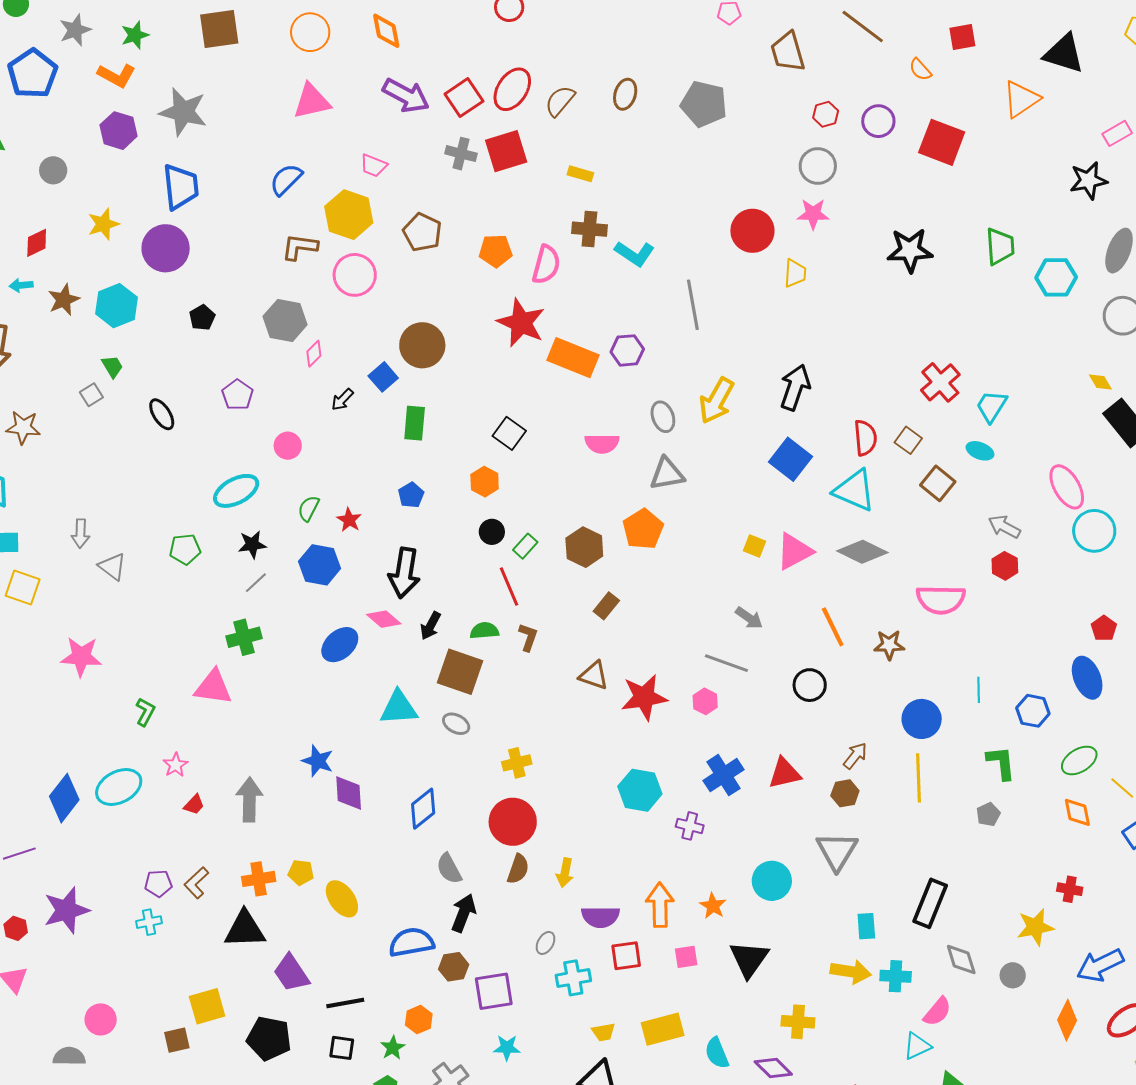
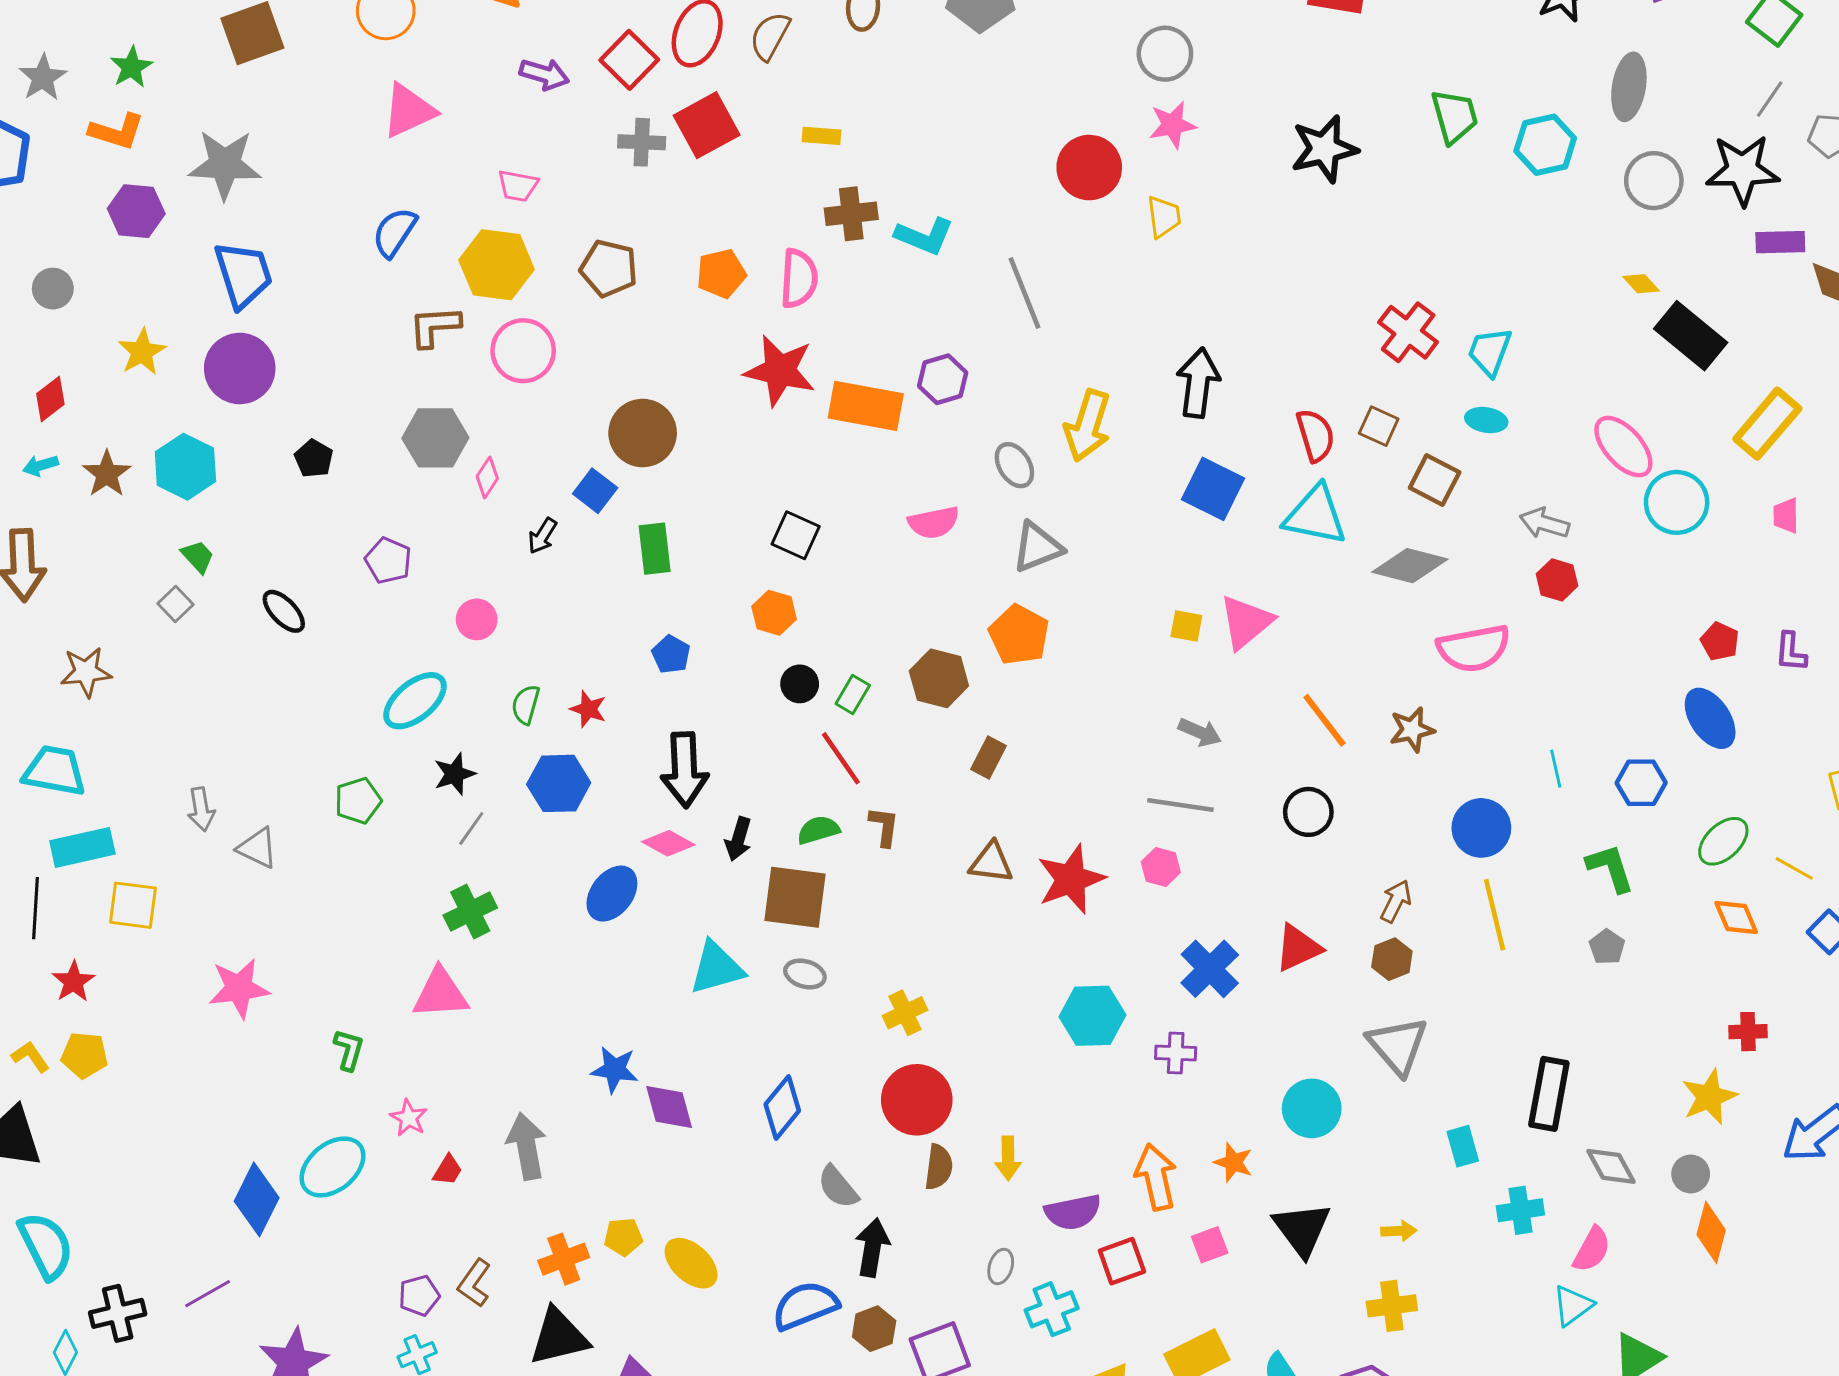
purple arrow: (406, 96) -> (544, 74), size x0.7
gray diamond: (862, 552) -> (1410, 566), moved
yellow arrow: (851, 972) -> (1399, 1231), moved, size x0.6
orange diamond: (1067, 1020) -> (1711, 1232), moved

